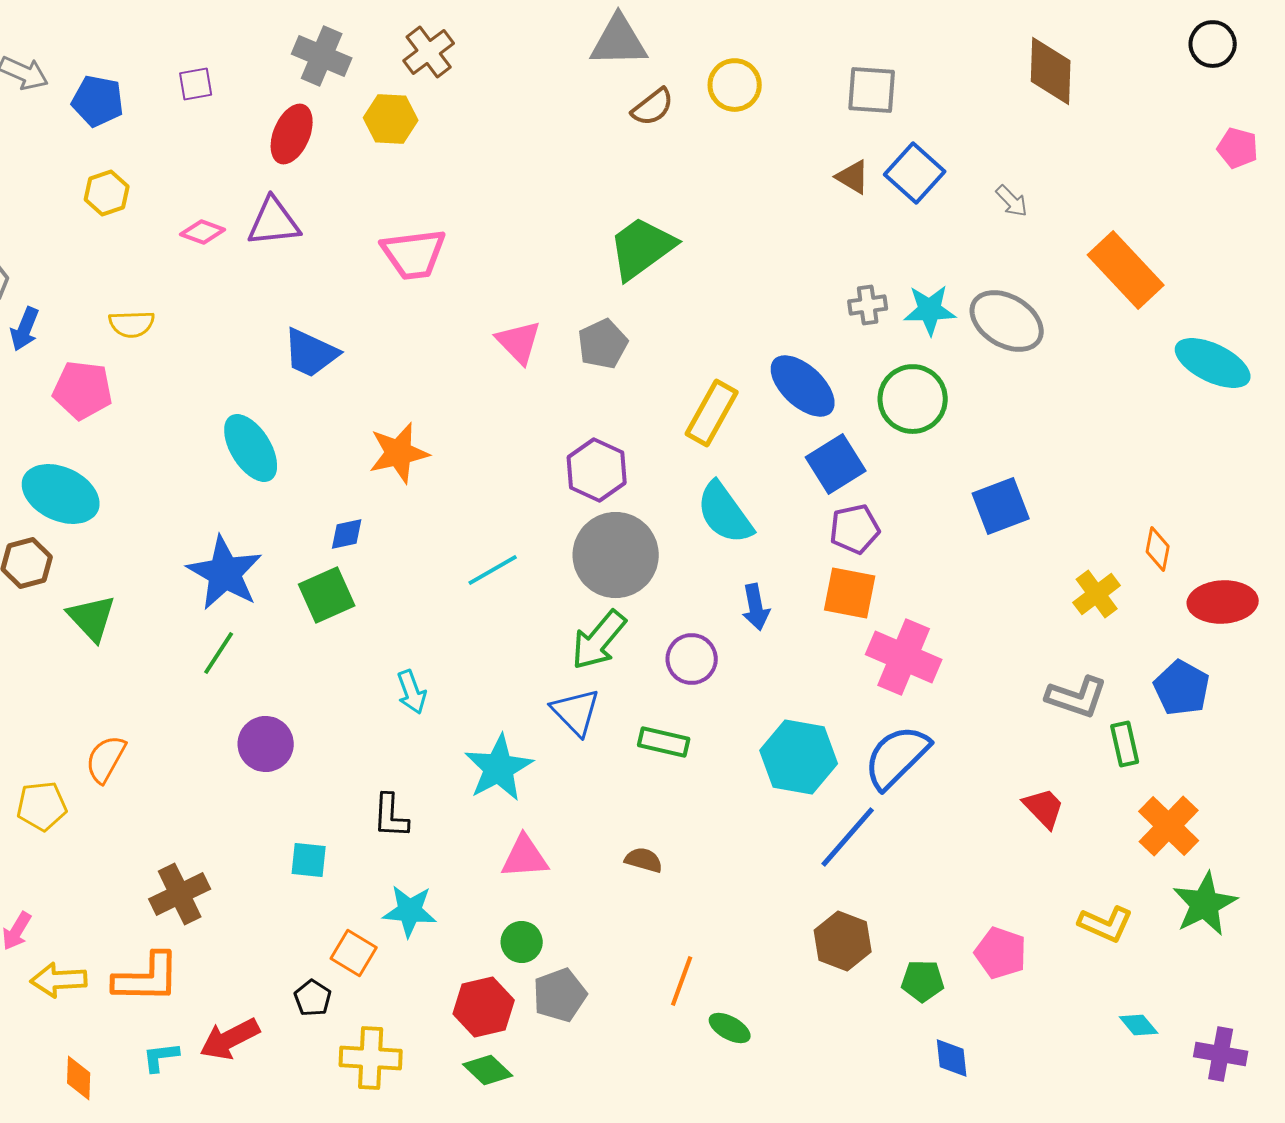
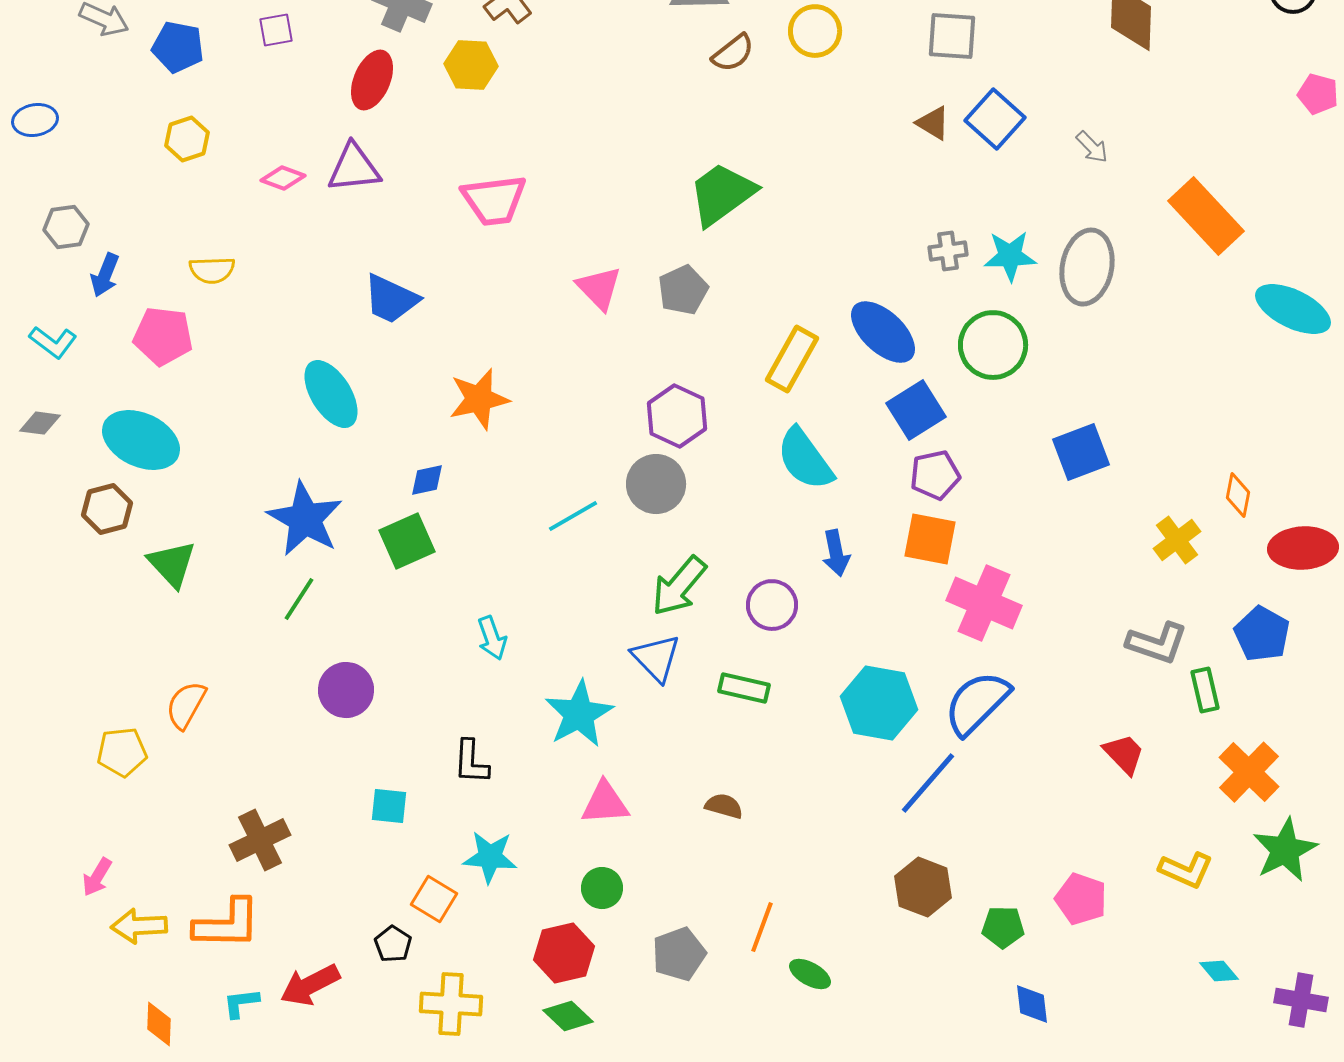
gray ellipse: (1007, 321) -> (1087, 267), turned 70
gray circle: (616, 555) -> (656, 484), moved, size x0.7
gray pentagon: (560, 995) -> (679, 954), moved

